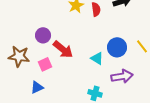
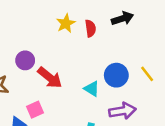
pink square: (45, 64) -> (35, 110), moved

